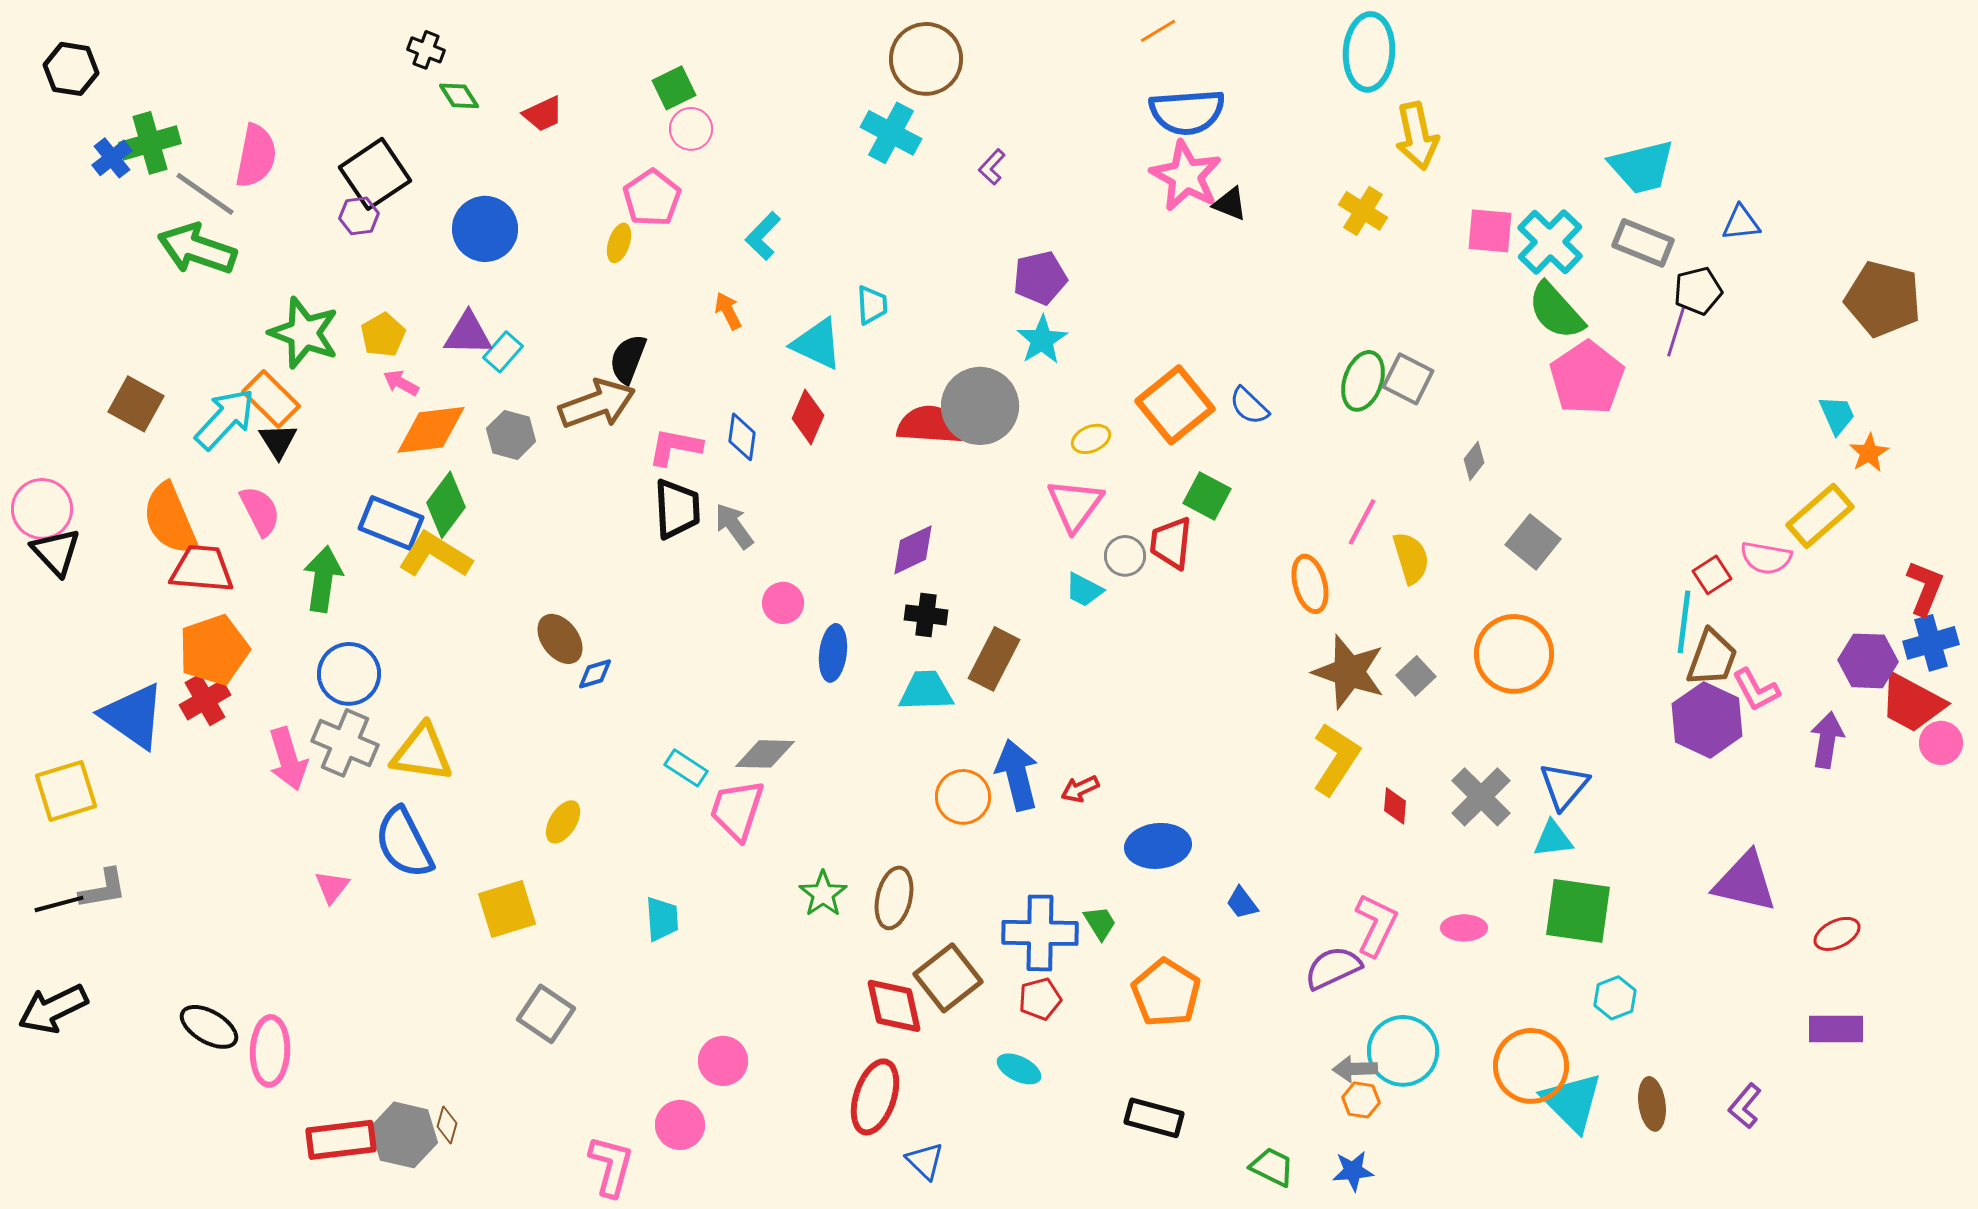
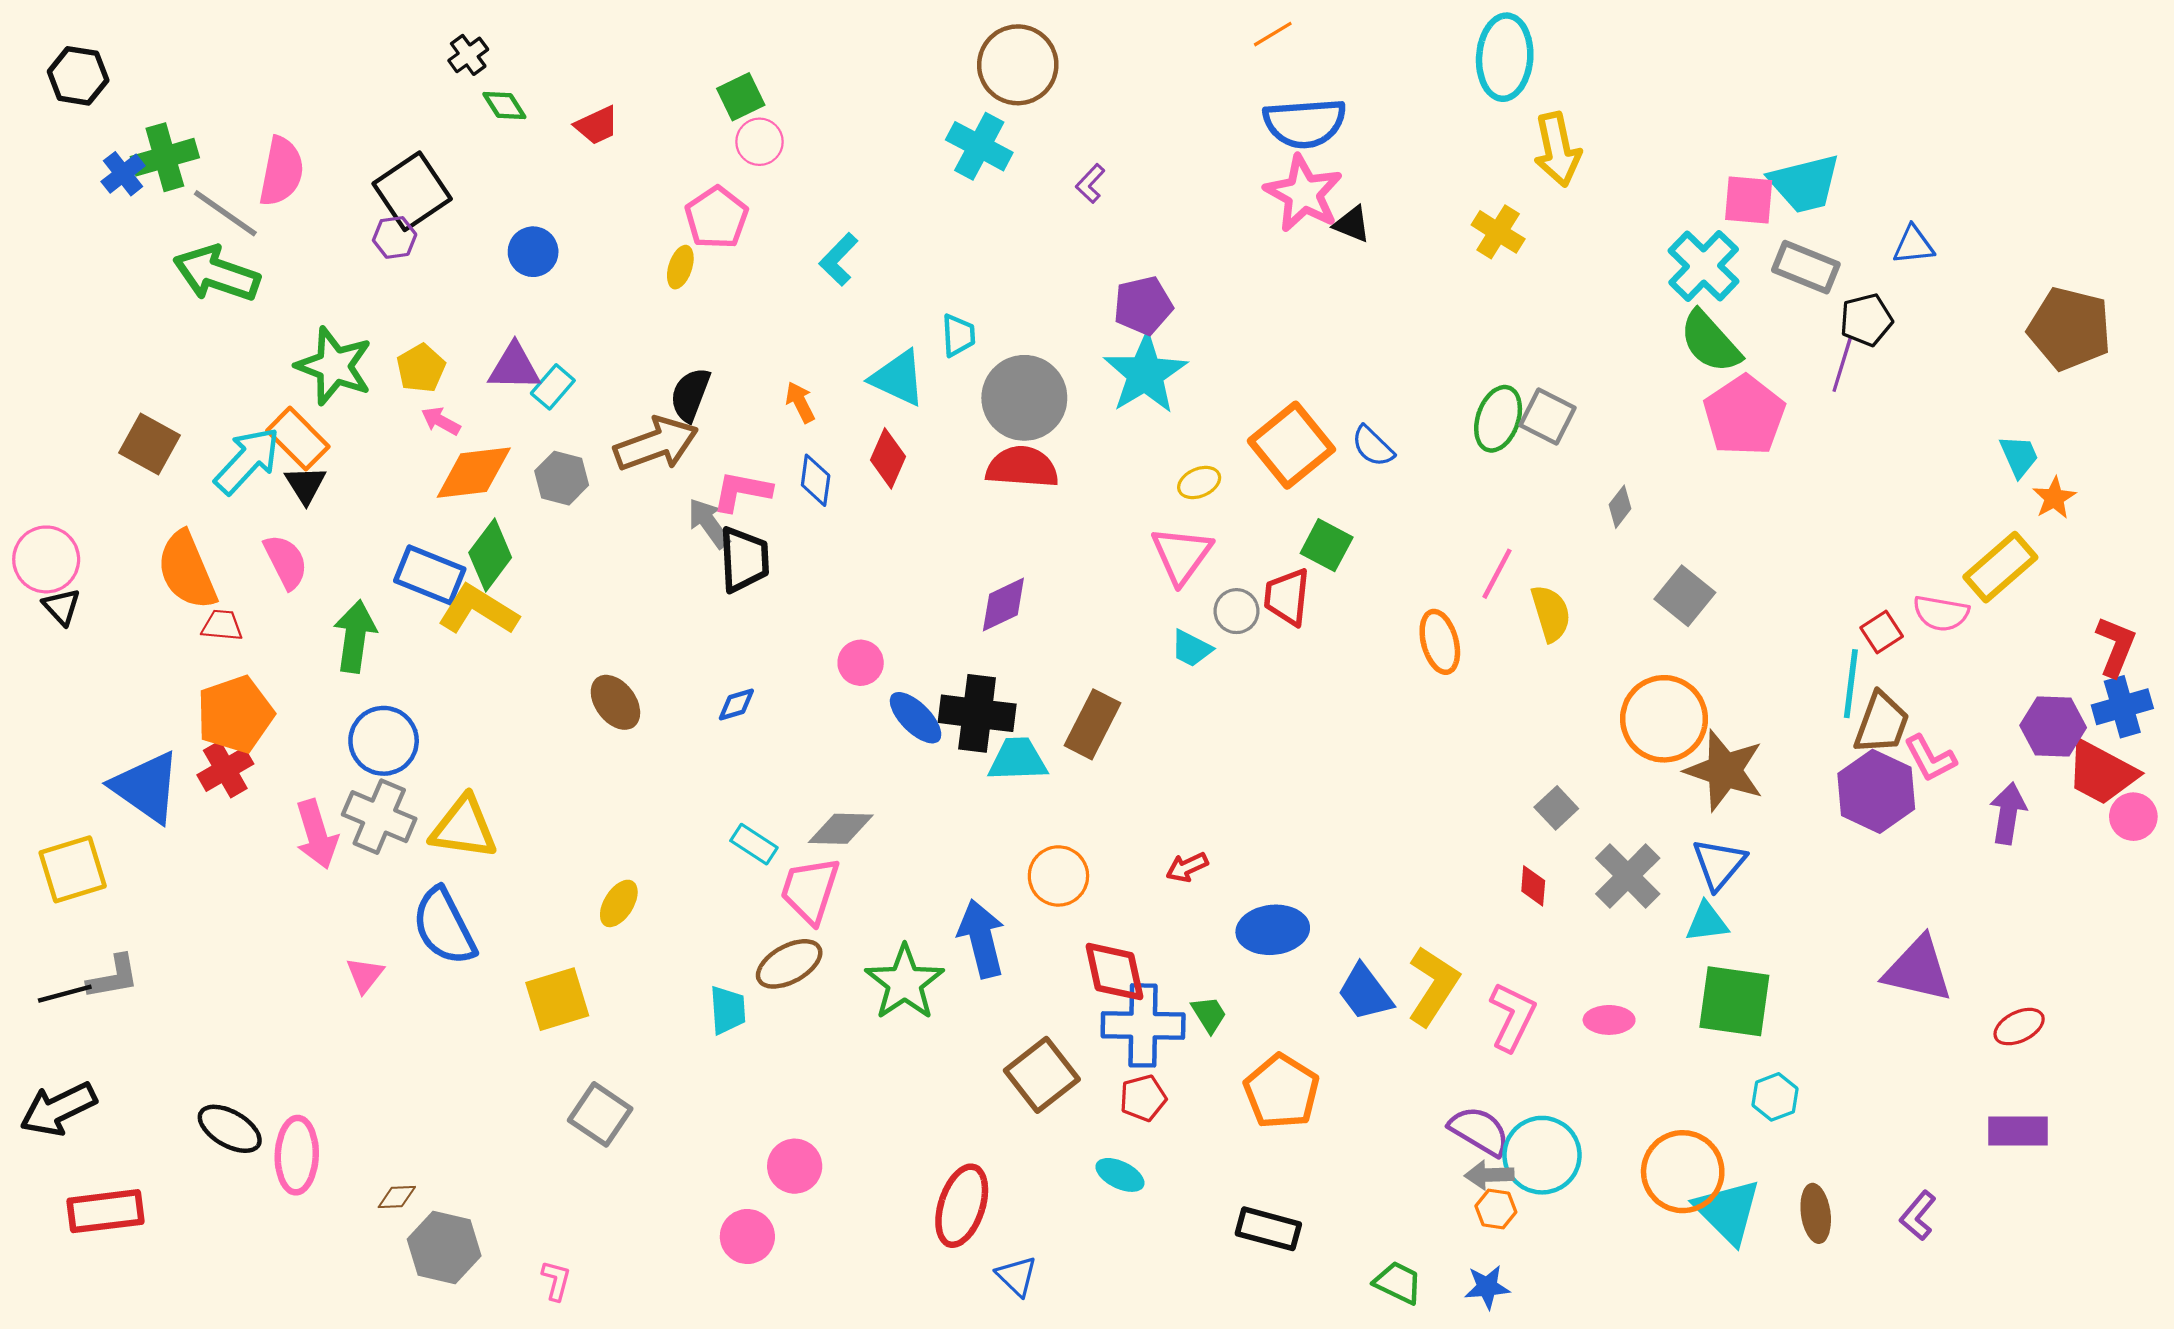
black cross: (426, 50) -> (468, 55), turned 33
blue circle: (485, 229) -> (533, 252), size x0.7
pink square: (1490, 231) -> (1749, 200), moved
orange arrow: (728, 311) -> (800, 402), moved
cyan star: (1042, 340) -> (1145, 374), size x1.5
gray circle: (980, 406) -> (1024, 398), moved
gray arrow: (734, 526) -> (709, 523), moved
black triangle: (56, 552) -> (62, 607), size x0.7
red trapezoid: (202, 569) -> (222, 625), size x0.6
black cross: (926, 615) -> (977, 713), moved, size x1.6
blue ellipse: (833, 653) -> (916, 718), turned -52
brown star: (1349, 672) -> (1724, 770), moved
blue diamond: (595, 674) -> (736, 705), moved
gray square: (1416, 676) -> (1556, 808), moved
yellow L-shape: (1336, 759) -> (1433, 986), moved
blue arrow: (1017, 775) -> (981, 939), moved
green star: (823, 894) -> (905, 983), size x1.5
brown ellipse: (894, 898) -> (789, 964), moved, turned 48
blue trapezoid: (1242, 903) -> (1365, 992), size x1.6
purple semicircle: (1333, 968) -> (1479, 1131), moved, turned 56
red diamond: (894, 1006) -> (1114, 972), moved
brown diamond: (447, 1125) -> (397, 1197), moved, turned 72
red rectangle: (341, 1140) -> (106, 1211), moved
pink L-shape: (611, 1166) -> (556, 1280), moved, size x0.6

